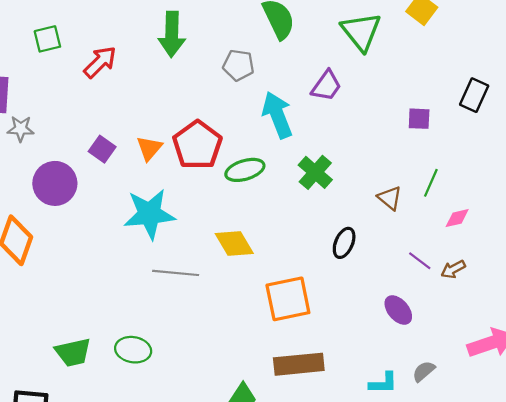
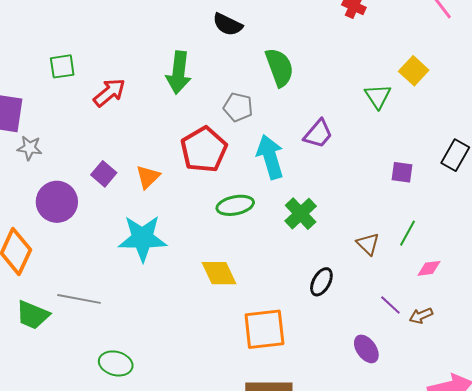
green triangle: (361, 32) -> (378, 96), moved, size x0.7
red pentagon: (197, 145) -> (204, 150), moved
gray line: (176, 273) -> (79, 299), moved
green trapezoid: (73, 352) -> (33, 315), moved, turned 30

